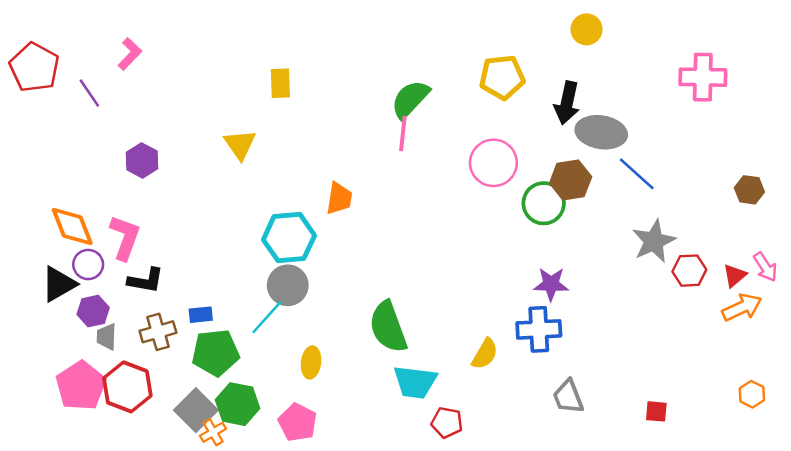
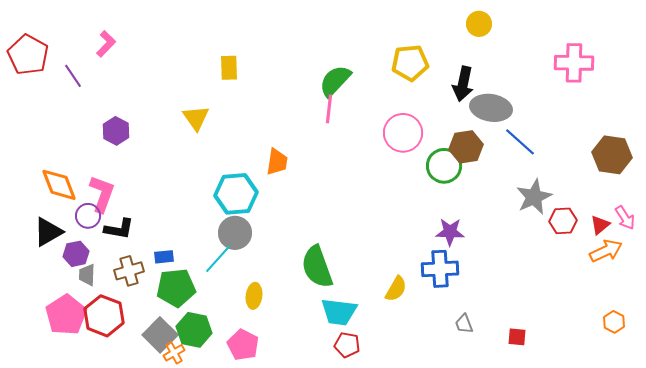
brown hexagon: (749, 190) -> (612, 155), size x1.6
purple circle: (88, 264) -> (88, 216), moved
gray trapezoid: (568, 397) -> (464, 324), size x0.7
red square: (656, 411) -> (517, 337), moved
red pentagon: (447, 422) -> (347, 345), moved

